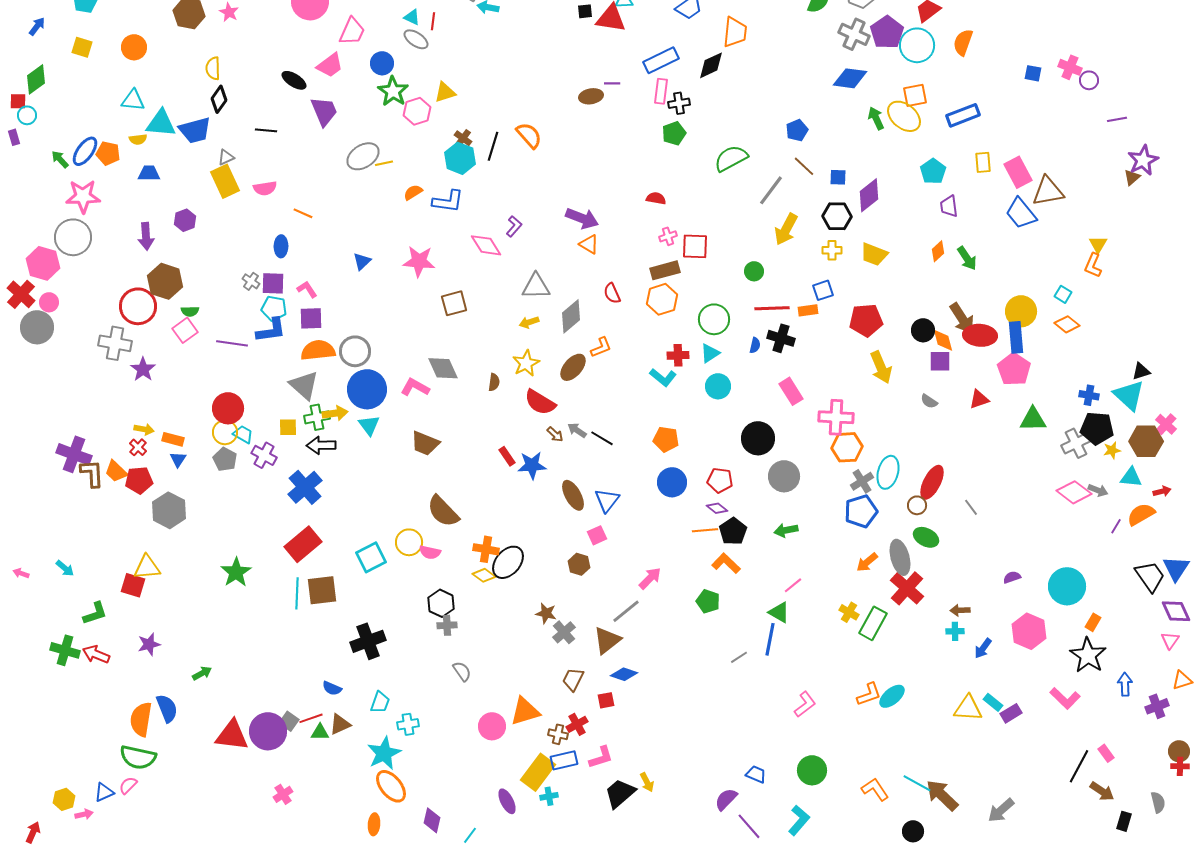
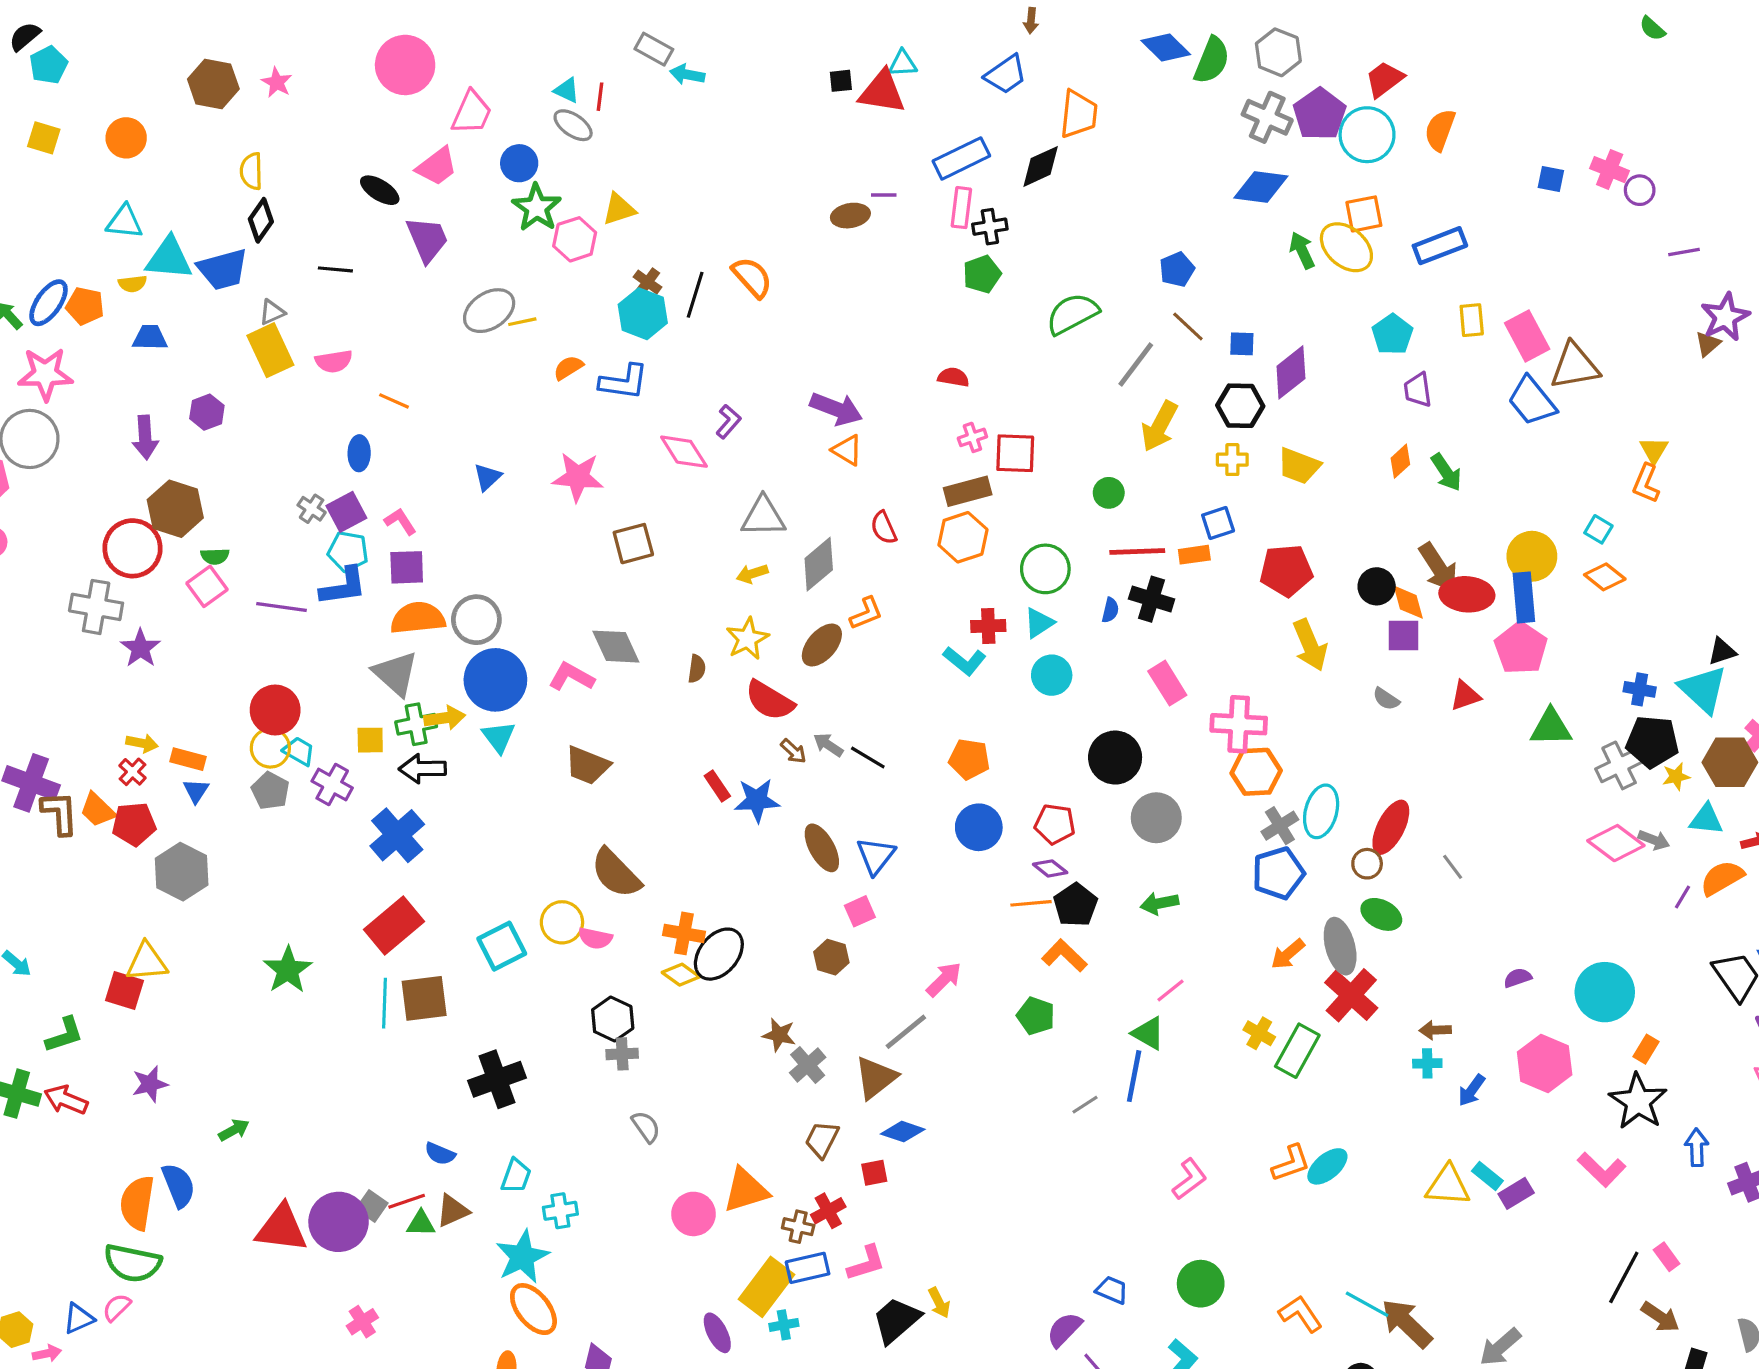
purple square: (273, 283) -> (346, 512), turned -30

